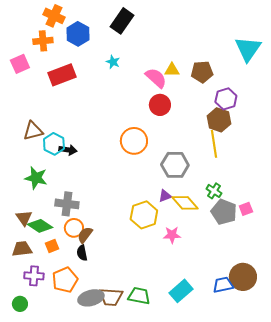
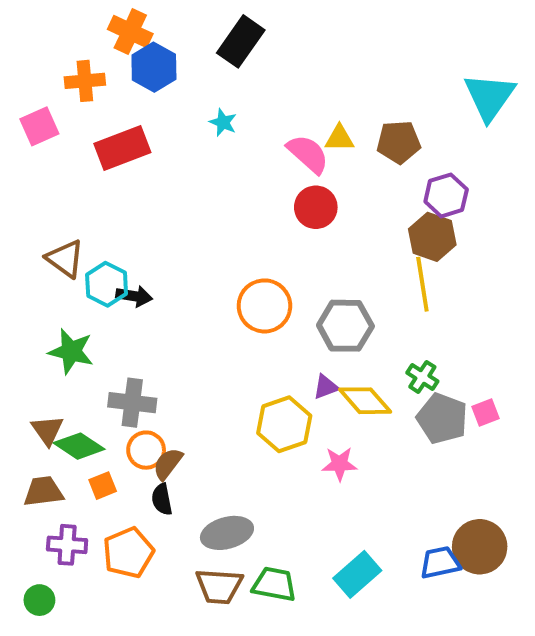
orange cross: (54, 16) -> (130, 32), moved
brown triangle: (33, 131) -> (65, 259), turned 50
orange circle: (134, 141) -> (264, 306), moved
gray ellipse: (91, 298) -> (227, 533), moved

